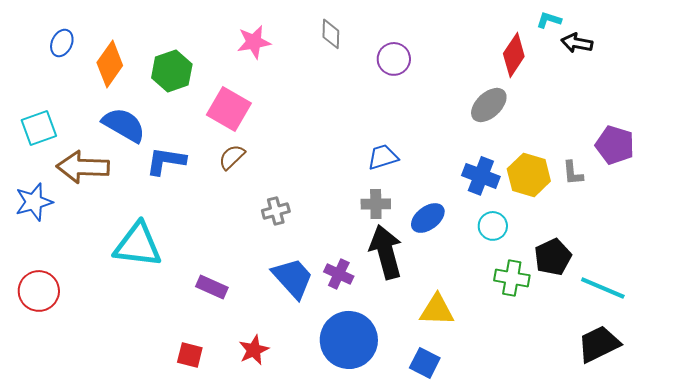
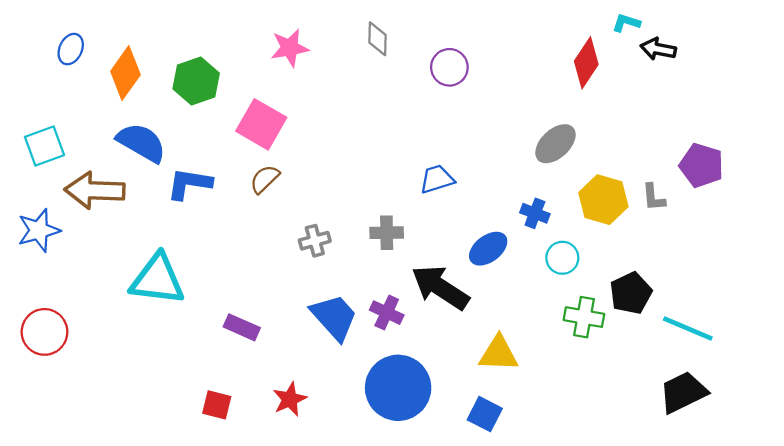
gray ellipse: (489, 105) -> (555, 144), moved
blue cross: (481, 176) -> (535, 213), moved, size x0.7
gray cross: (376, 204) -> (387, 233), moved
black arrow: (386, 252) -> (440, 287), turned -42

